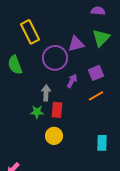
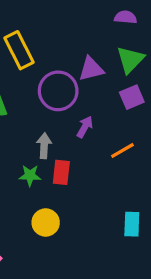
purple square: (96, 73) -> (132, 97), moved
yellow circle: (54, 136) -> (46, 222), moved

